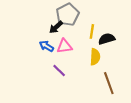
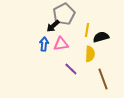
blue arrow: (46, 46) -> (44, 44), turned 64
purple line: (59, 71) -> (71, 69), moved

